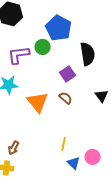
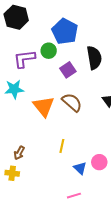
purple square: (68, 74) -> (68, 70), moved
brown semicircle: (66, 98) -> (72, 102), size x1.5
yellow line: (64, 144) -> (62, 146), moved

